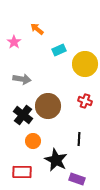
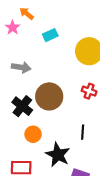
orange arrow: (37, 29) -> (27, 13), moved
cyan rectangle: (59, 50) -> (50, 35), moved

